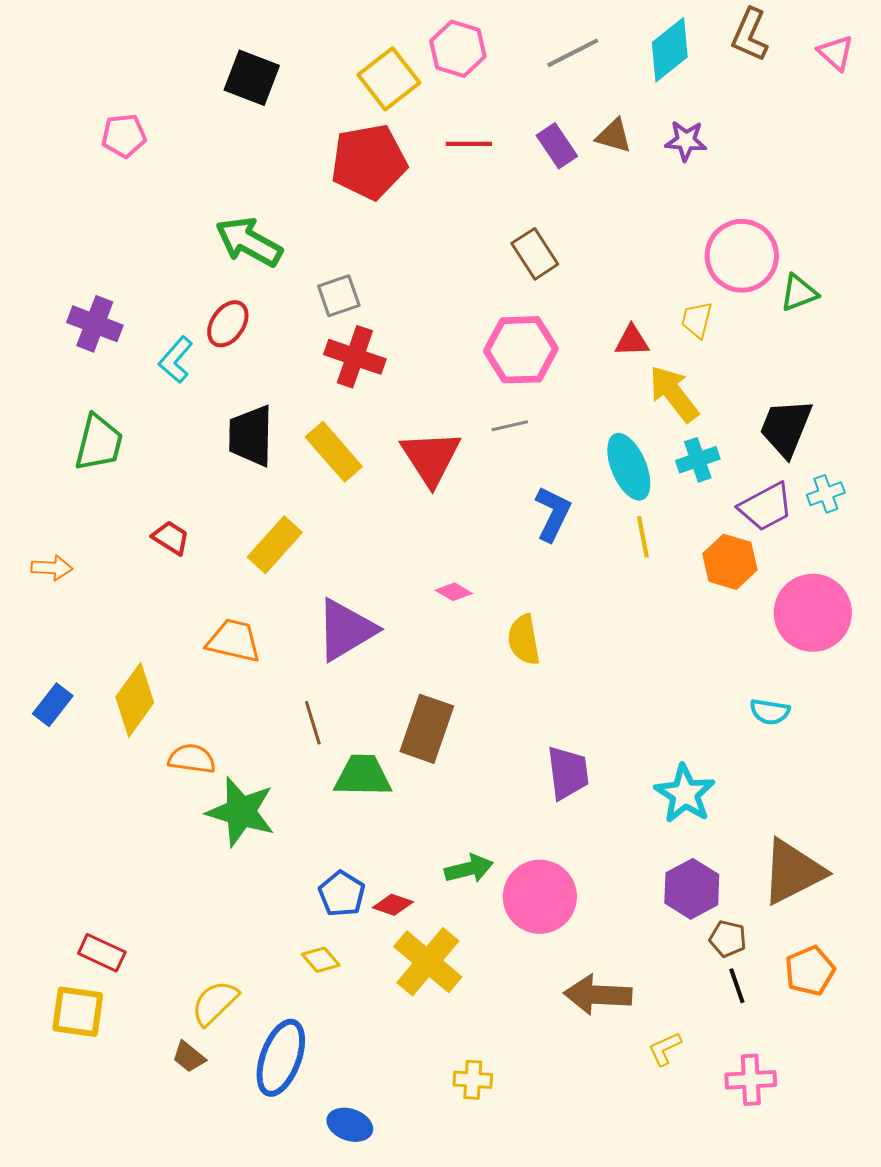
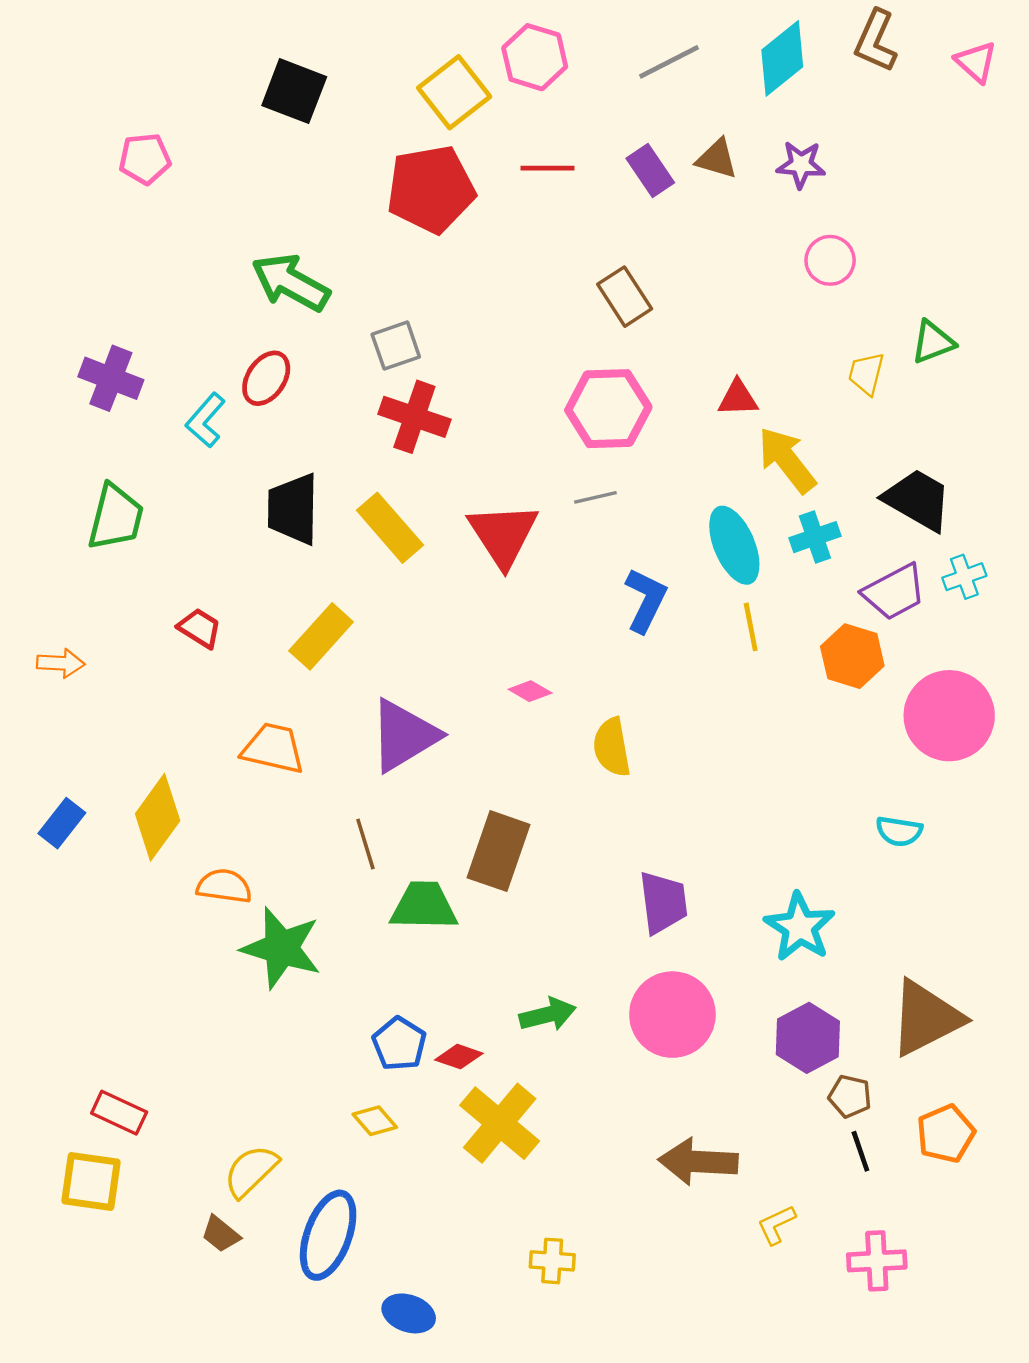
pink circle: (742, 256) -> (830, 260), moved, size x0.6
yellow trapezoid: (697, 320) -> (866, 374), moved
black trapezoid: (786, 428) -> (918, 500), turned 98
pink circle: (540, 897) -> (672, 1015), moved

